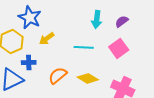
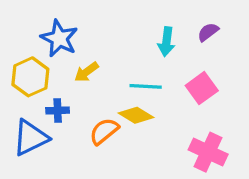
purple semicircle: (122, 21) -> (208, 32), moved
yellow diamond: (88, 78) -> (136, 115), moved

